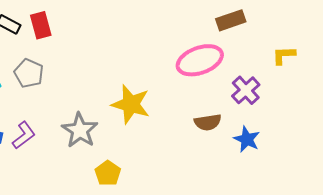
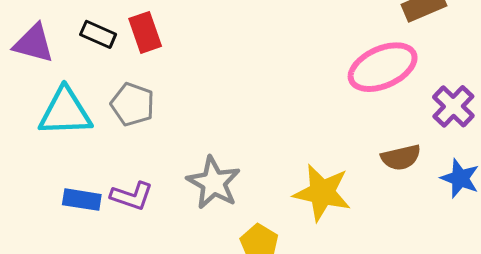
yellow star: (131, 104) -> (322, 193), moved
purple L-shape: (24, 135) -> (132, 196), turned 60

